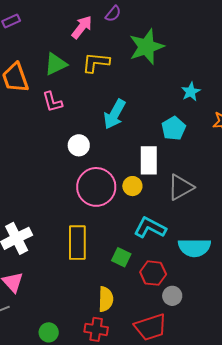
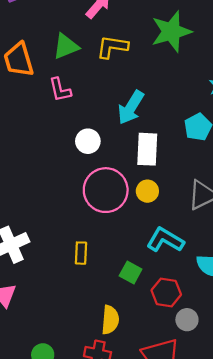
white rectangle: (149, 160) -> (147, 149), moved
yellow rectangle: (77, 243) -> (81, 253), size x0.6

